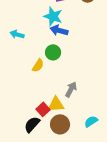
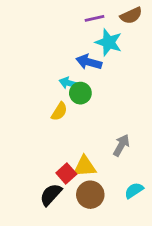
cyan star: (53, 16) -> (109, 42), moved
cyan arrow: (17, 34) -> (69, 83), moved
gray arrow: (71, 89) -> (121, 145), moved

